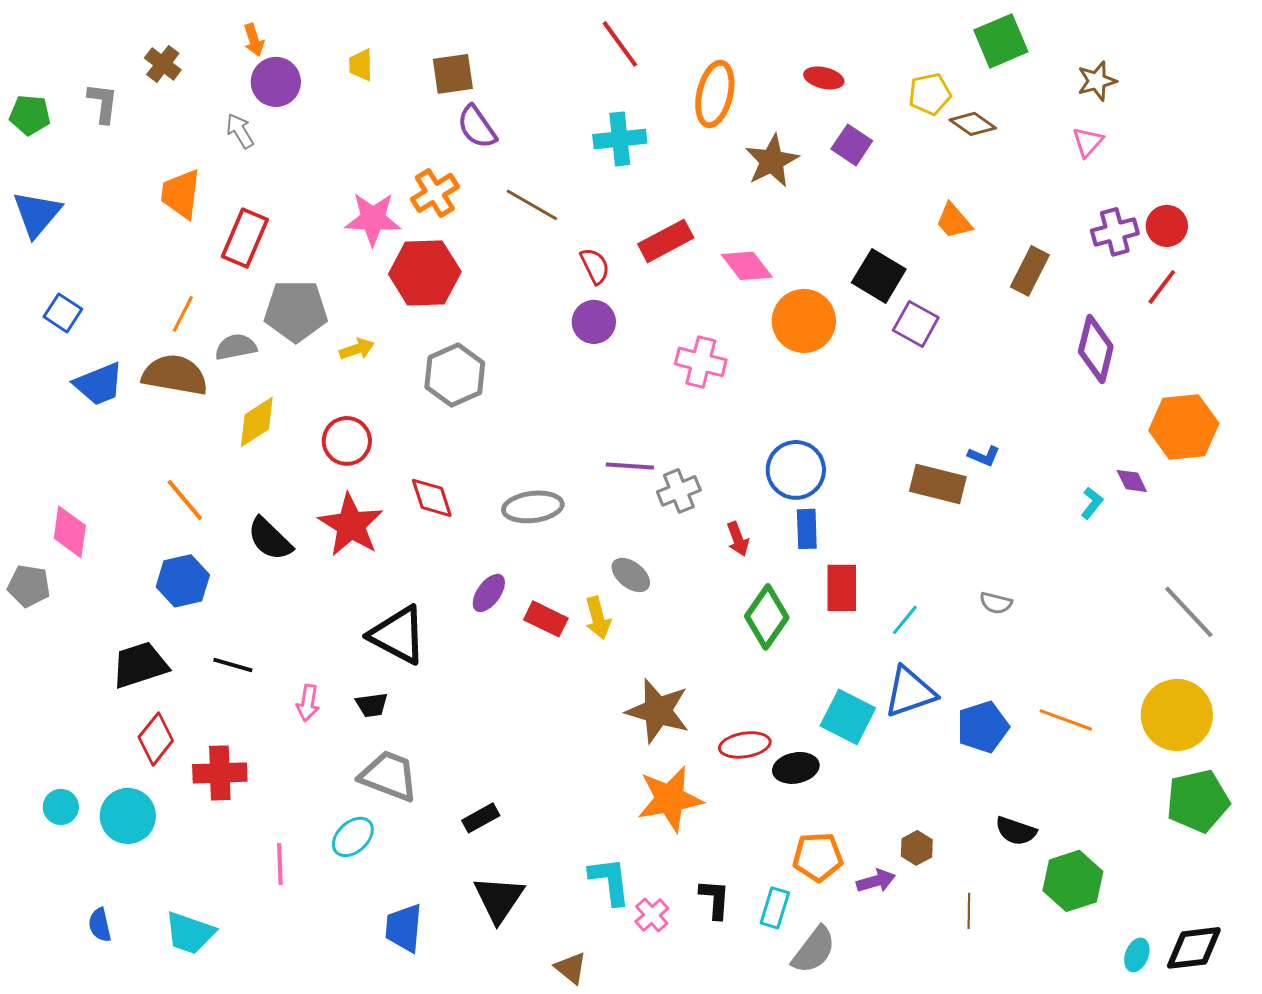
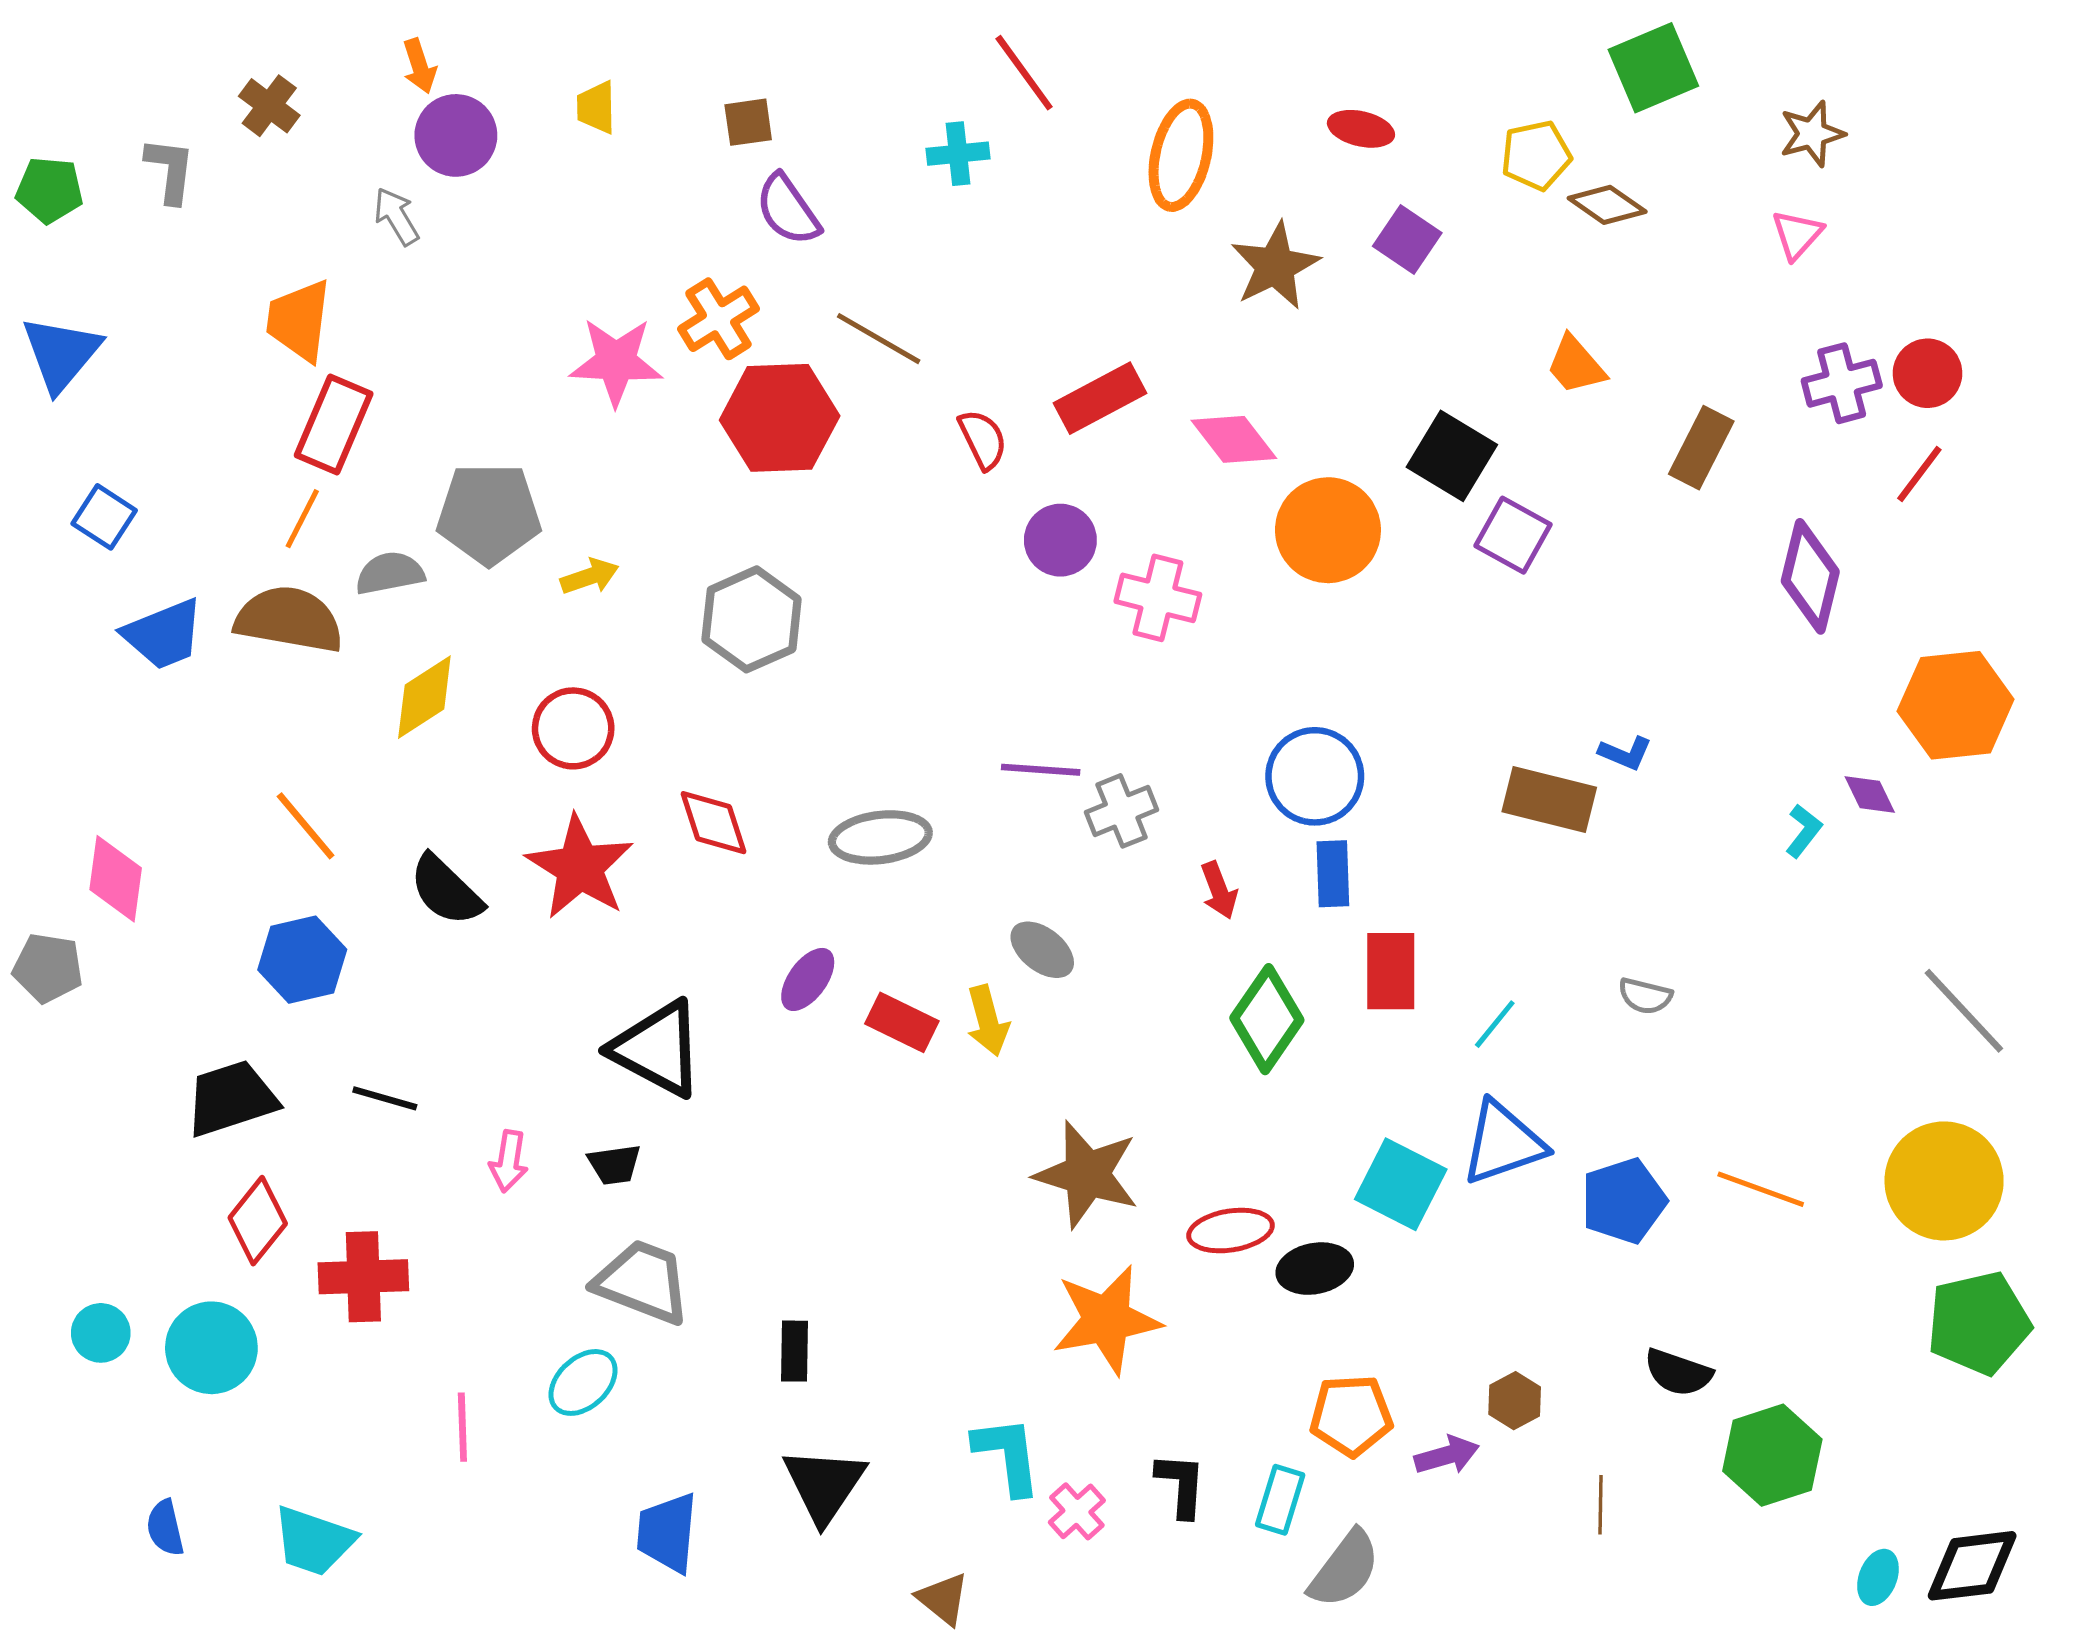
brown square: (453, 74) -> (748, 122), size x0.7
cyan cross: (620, 139) -> (958, 154), moved, size x0.7
red rectangle: (245, 238) -> (334, 424), moved
red hexagon: (425, 273) -> (780, 418), moved
purple circle: (594, 322) -> (1060, 540), moved
black rectangle: (481, 818) -> (794, 1351), turned -60

